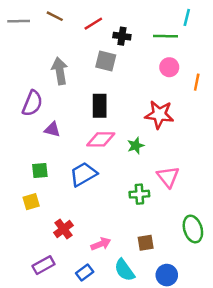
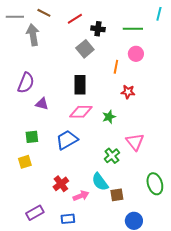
cyan line: (187, 17) -> (159, 14), moved
gray square: (106, 61) -> (85, 49), turned 36
gray arrow: (60, 71) -> (33, 35), moved
orange line: (197, 82) -> (116, 67), moved
red star: (159, 115) -> (128, 92), size x0.6
green cross: (139, 194) -> (112, 156), turned -35
red cross: (63, 229) -> (61, 184), moved
cyan semicircle: (124, 270) -> (100, 182), moved
blue rectangle: (85, 273) -> (68, 219), turned 32

